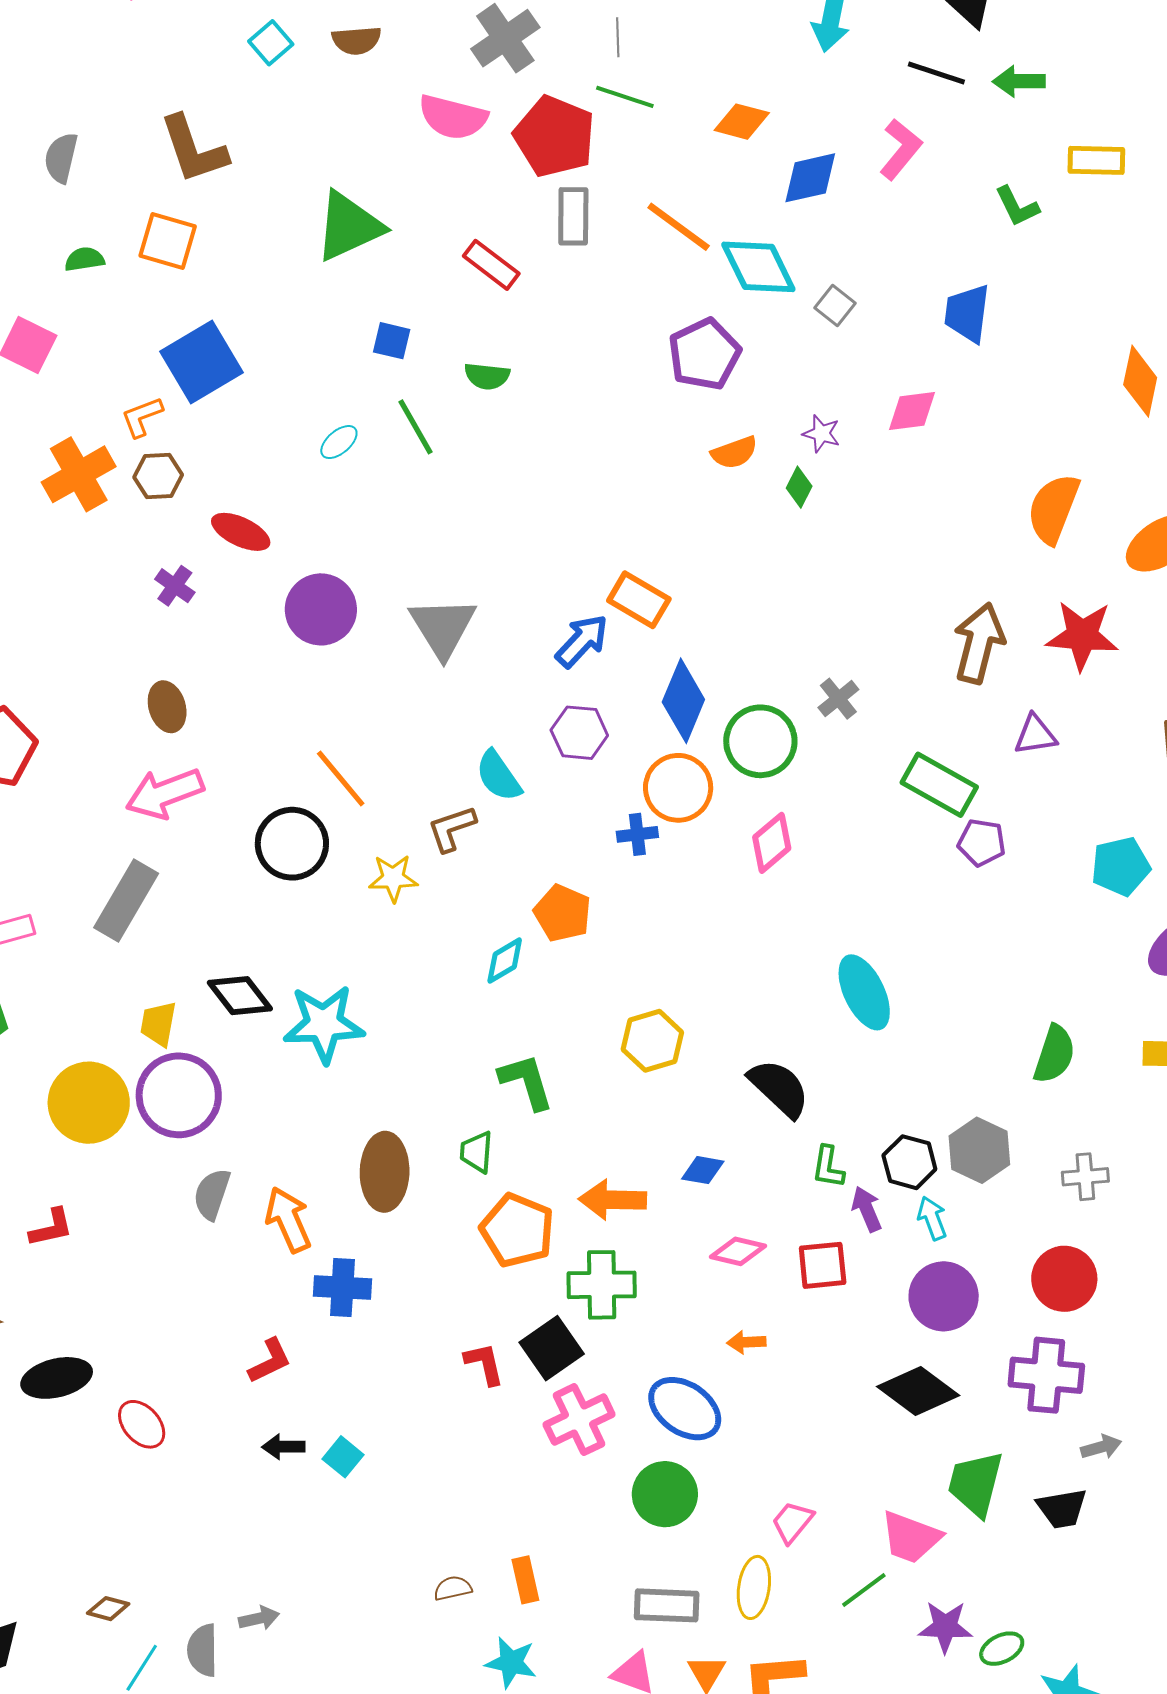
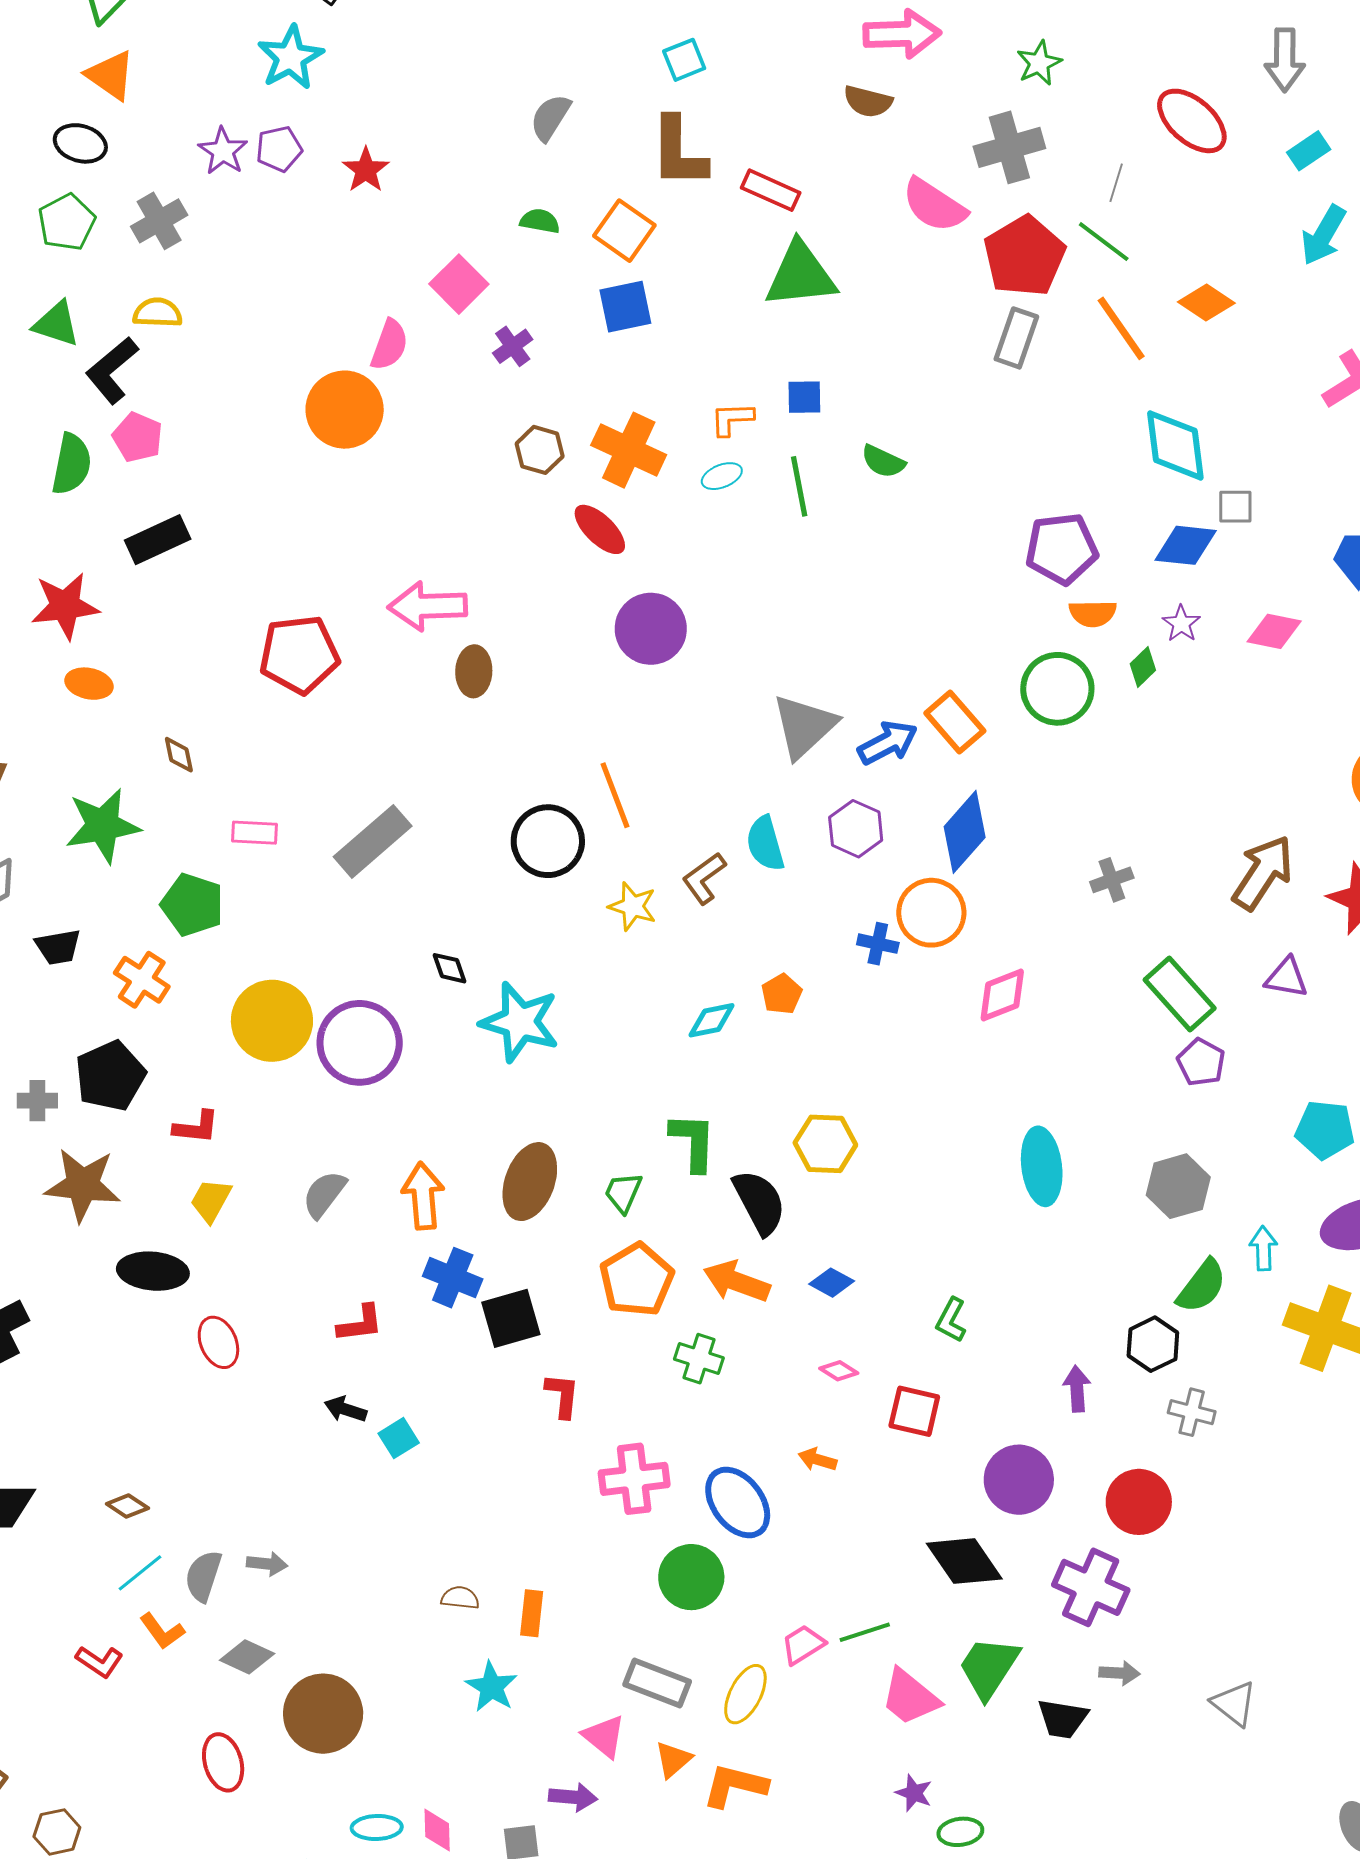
cyan square: (271, 43) -> (684, 60), moved
blue diamond: (810, 178) -> (1186, 545), moved
orange line: (679, 227) -> (1121, 328), moved
red rectangle: (491, 265) -> (771, 190), moved, turned -32
gray square: (835, 305) -> (1235, 507), turned 33
blue square: (392, 341) -> (804, 397), turned -33
purple pentagon: (704, 354) -> (1062, 549), moved
blue square: (202, 362) -> (625, 307), moved, size x0.7
orange L-shape: (142, 417) -> (732, 419), moved
orange cross: (79, 474) -> (629, 450), moved, turned 36
purple cross: (175, 586) -> (513, 346), moved
gray triangle: (443, 627) -> (804, 726), moved
green circle: (760, 741) -> (1057, 689), moved
pink arrow: (165, 793) -> (428, 606), moved
brown L-shape: (452, 829) -> (704, 878), turned -36
orange pentagon: (563, 913) -> (782, 994), size x0.7
black diamond: (240, 996) -> (450, 968), size x0.6
yellow trapezoid: (158, 1024) -> (211, 1200), moved
black semicircle: (779, 1088) -> (759, 1202), moved
gray hexagon: (979, 1150) -> (1178, 1186), moved
black hexagon: (909, 1162) -> (1153, 1344), moved
gray semicircle: (212, 1194) -> (324, 1194), moved
purple arrow: (867, 1209) -> (1077, 1389), moved
cyan arrow: (932, 1218) -> (1263, 1248), moved
pink diamond: (738, 1251) -> (839, 1371), size x0.7
green cross: (602, 1285) -> (699, 1359), size x0.7
black square: (552, 1348) -> (511, 1318), moved
green line: (864, 1590) -> (865, 1632), moved
purple star: (945, 1627) -> (914, 1793), size x0.7

